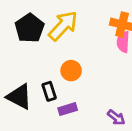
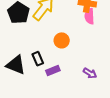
orange circle: (71, 71) -> (62, 40), moved

